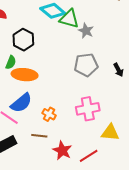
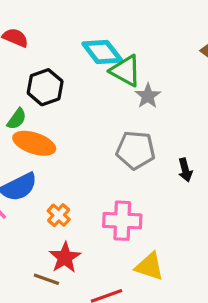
brown line: (39, 136) -> (46, 279), moved
red star: (62, 150) -> (65, 257), moved

